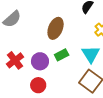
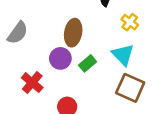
purple circle: (40, 61) -> (60, 58), moved

